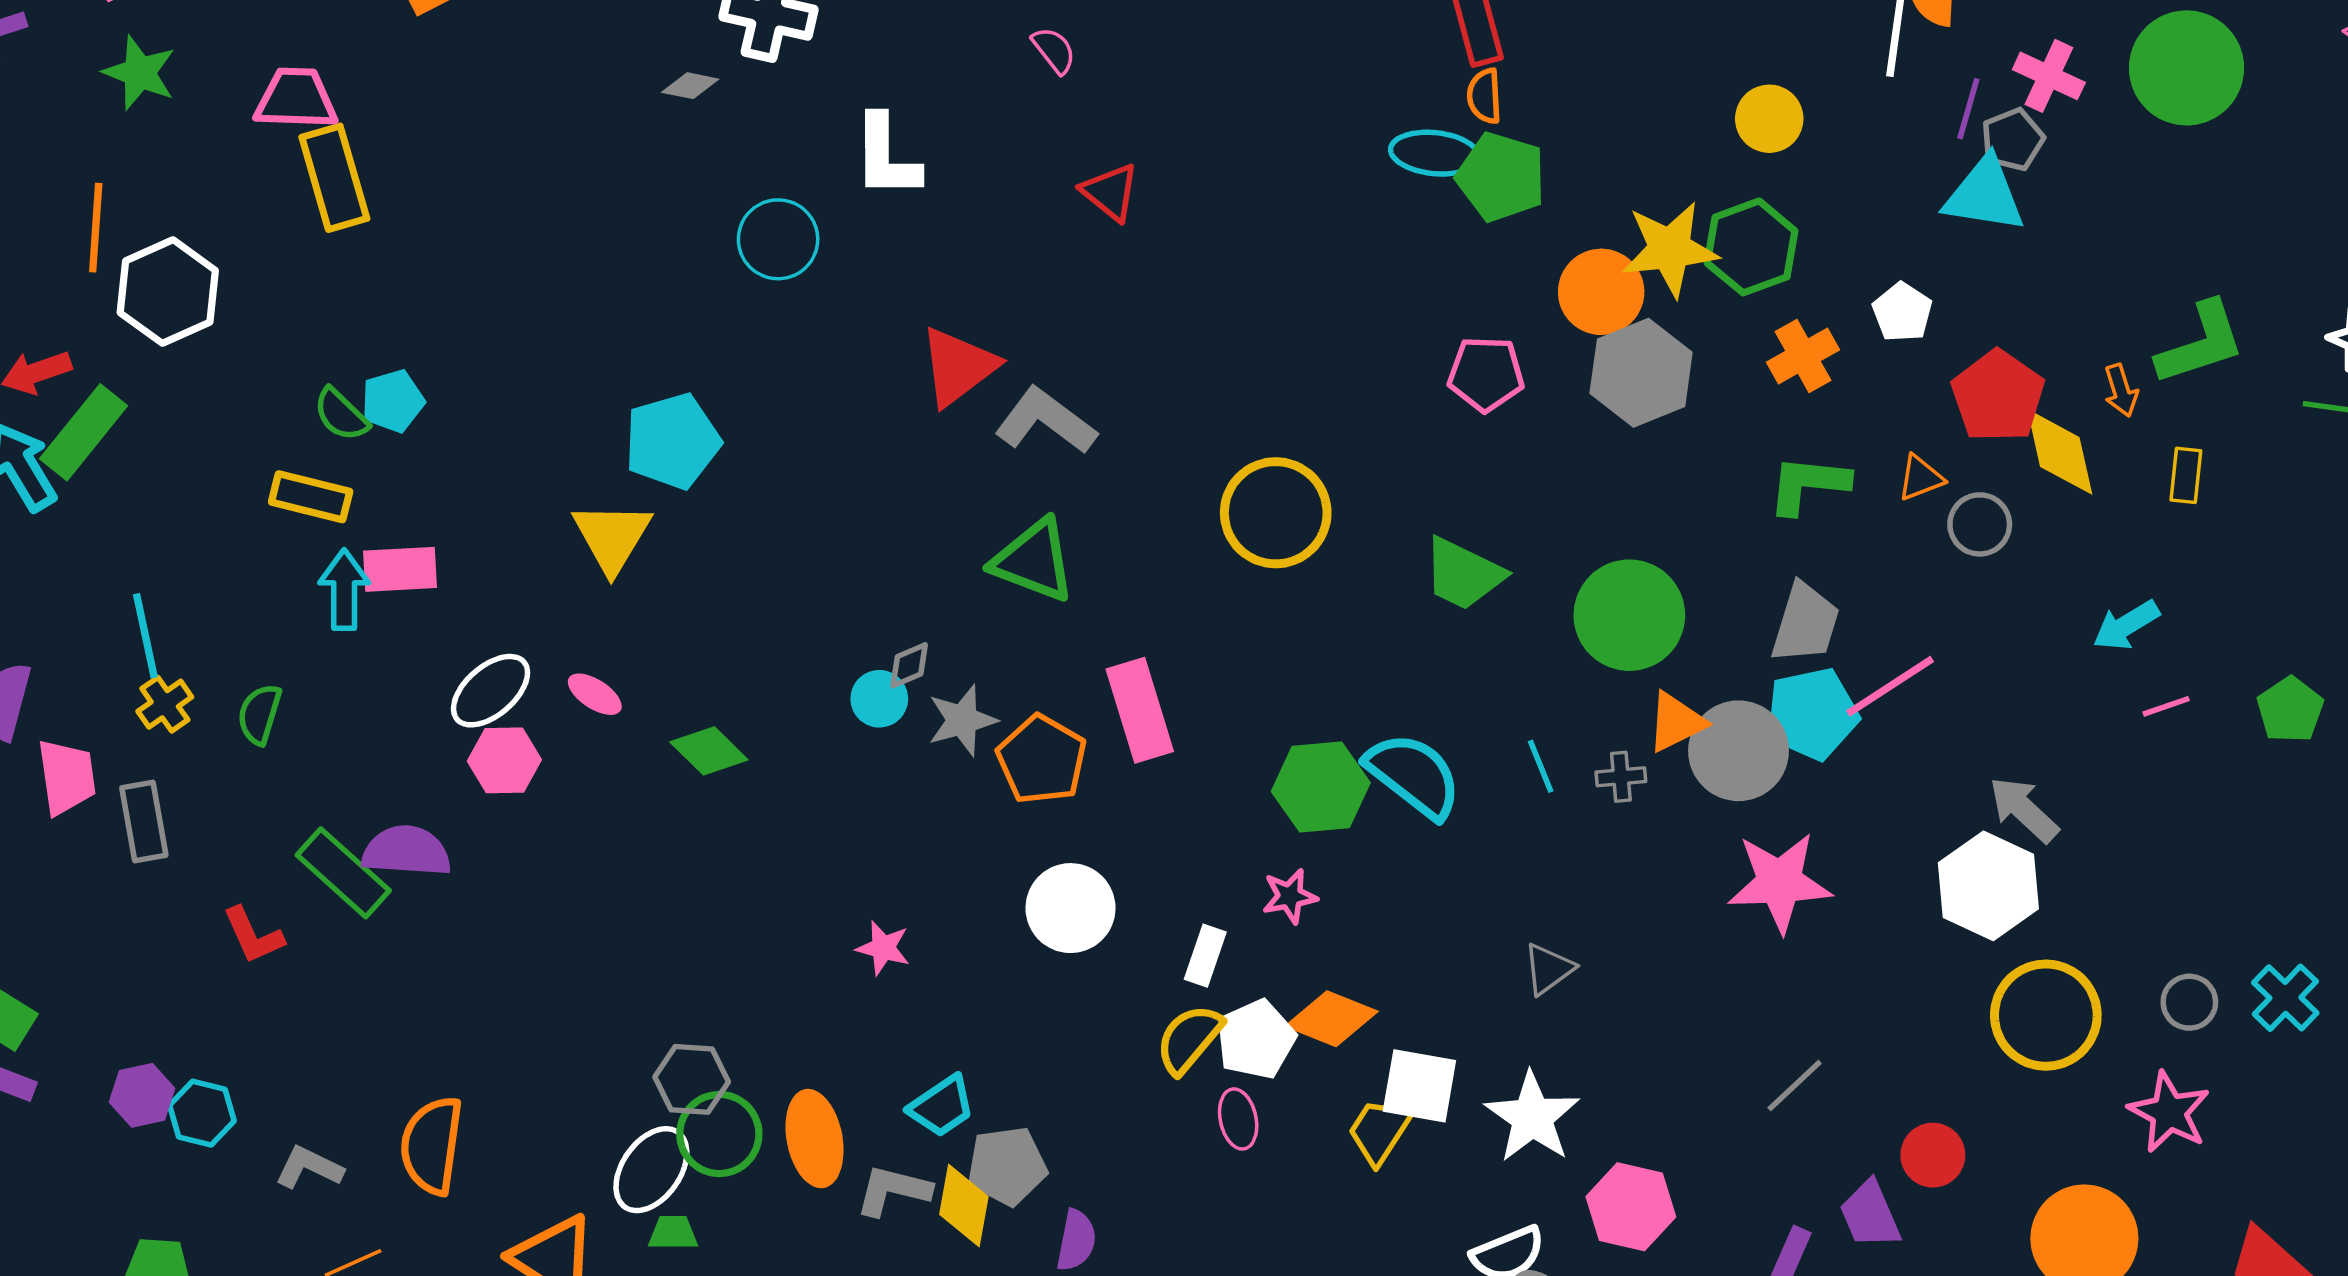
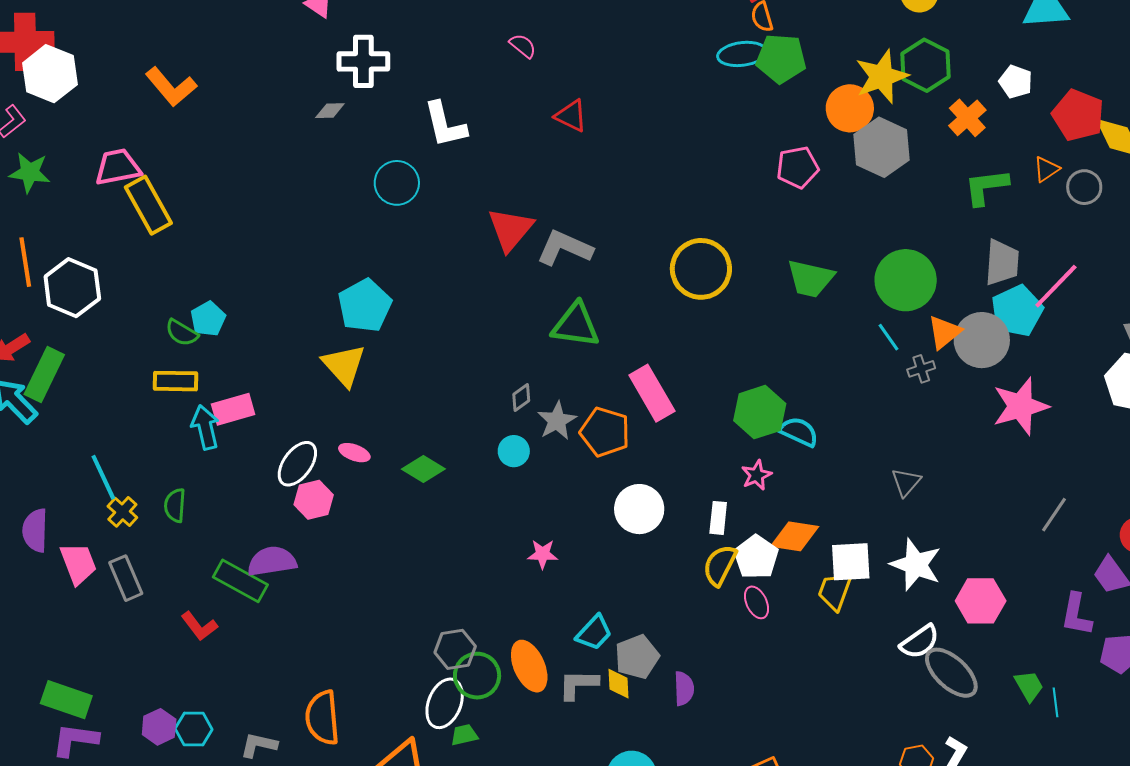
cyan circle: (879, 699) -> (514, 451), moved
cyan line: (1541, 766) -> (888, 337), moved
cyan semicircle: (1414, 775) -> (799, 432), moved, size x0.7
yellow diamond: (964, 1205) -> (619, 684), size x0.7

